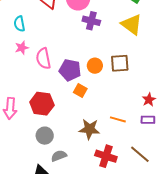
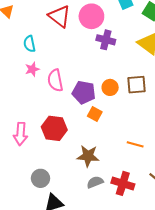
brown star: (89, 129) -> (88, 156), moved
gray circle: (45, 136) -> (40, 178), moved
gray semicircle: (59, 156) -> (95, 182), moved

